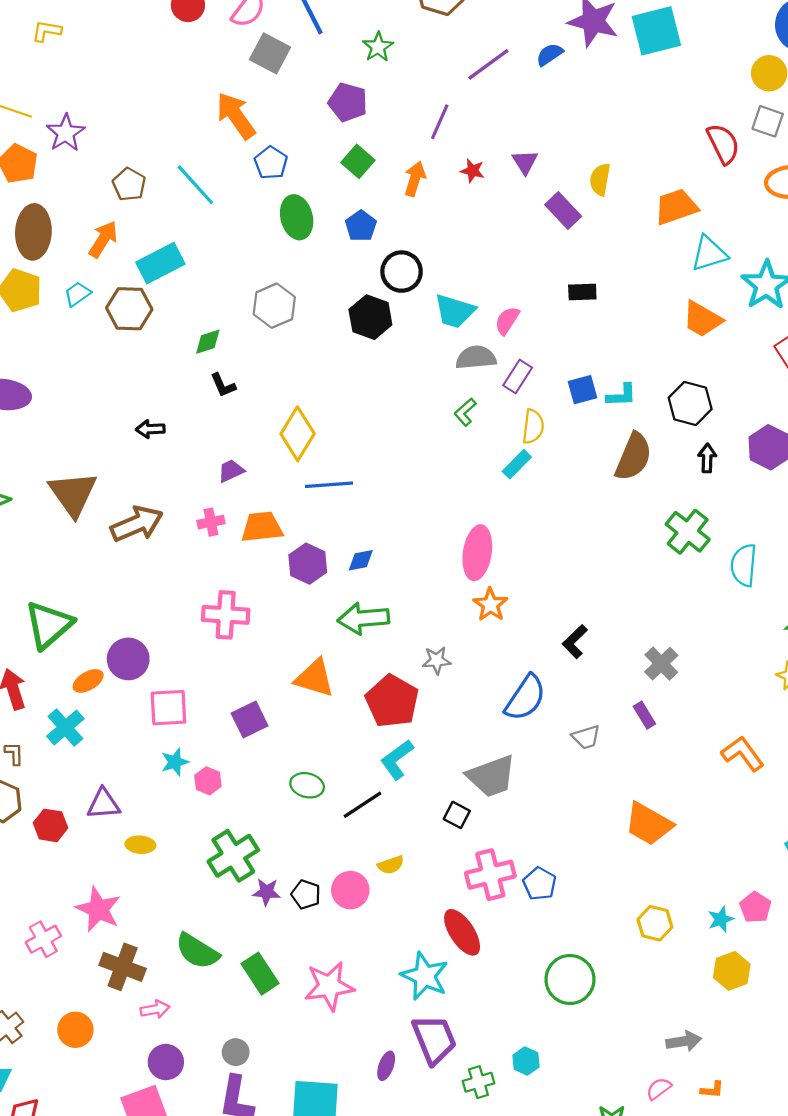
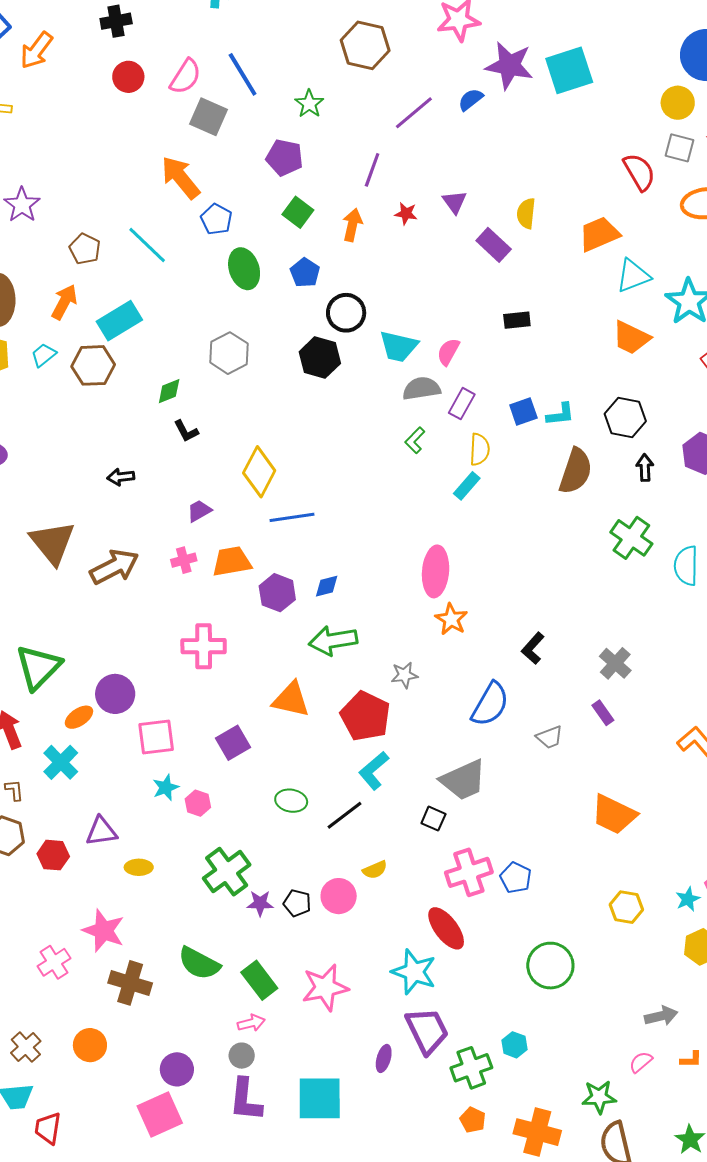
pink arrow: (155, 1009) -> (251, 1023), moved
green cross: (478, 1082) -> (471, 1068), size x1.4

